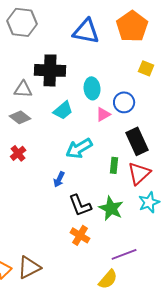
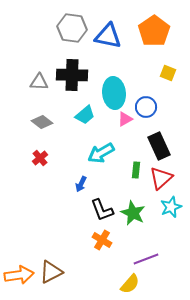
gray hexagon: (22, 22) -> (72, 28), moved
cyan ellipse: (92, 88) -> (114, 93), size x1.4
gray triangle: (23, 89) -> (39, 82), moved

